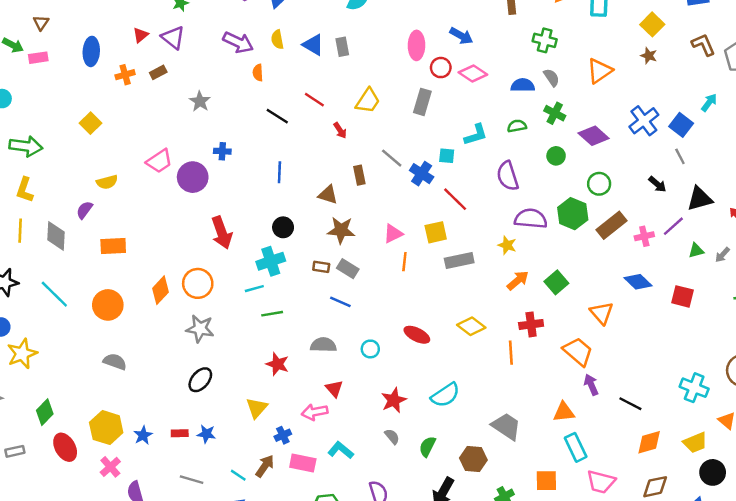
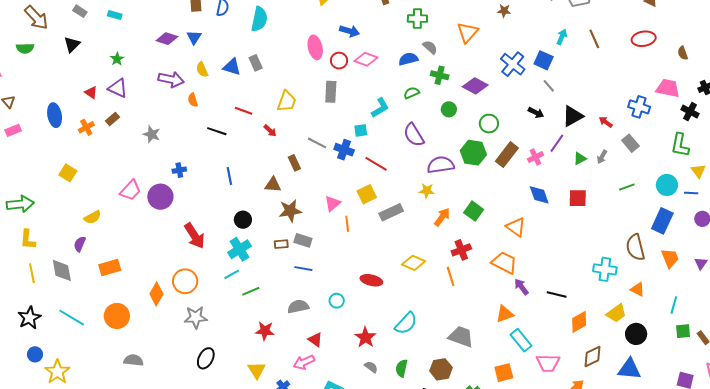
red triangle: (141, 35) -> (91, 92), turned -32
blue diamond: (638, 282) -> (539, 195), turned 40

